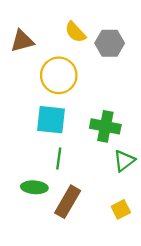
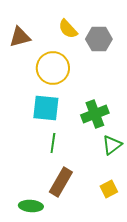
green cross: (105, 126) -> (95, 114), turned -32
green ellipse: (34, 187) -> (31, 206), moved

